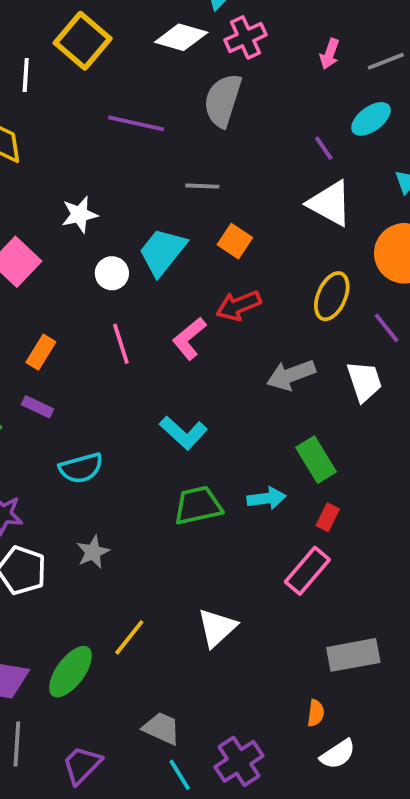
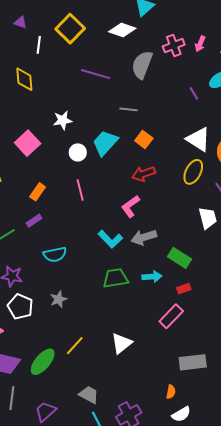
pink cross: (245, 37) -> (174, 46), moved
white triangle: (330, 203) -> (198, 139), moved
pink L-shape: (189, 338) -> (130, 206), moved
gray arrow: (291, 375) -> (144, 237), moved
purple rectangle: (38, 407) -> (34, 221), turned -63
green rectangle: (316, 460) -> (180, 258), turned -30
red rectangle: (328, 517) -> (184, 289), turned 40

